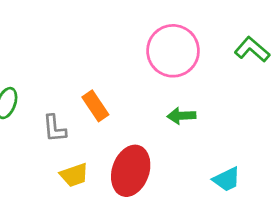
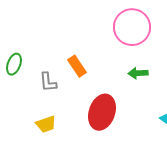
yellow trapezoid: (74, 175) -> (46, 124), moved

